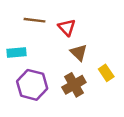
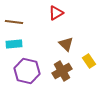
brown line: (34, 20) -> (14, 22), moved
red triangle: (67, 27) -> (56, 13), moved, turned 42

